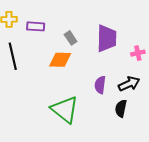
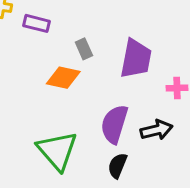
purple semicircle: (100, 85) -> (114, 124), size x1.5
black semicircle: (121, 108) -> (117, 166), moved

